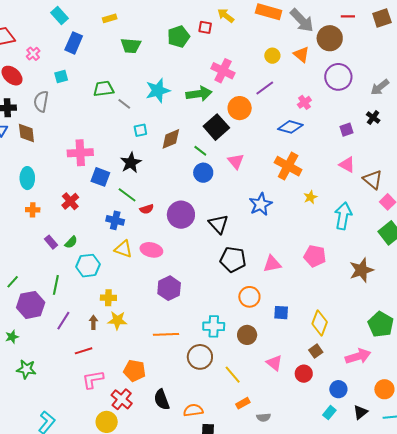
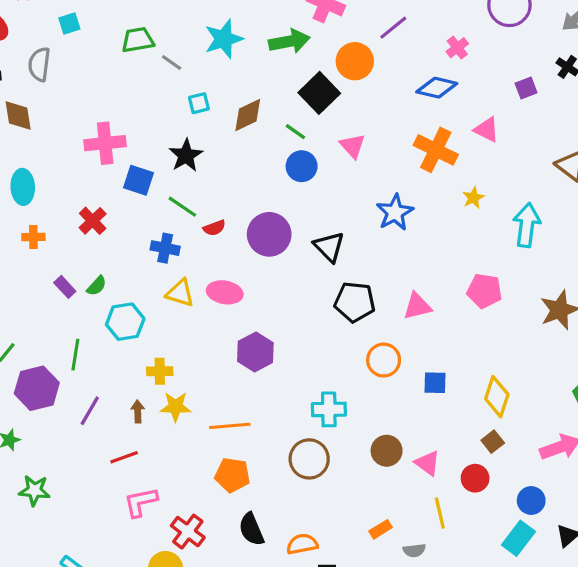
pink triangle: (347, 165) -> (487, 130), moved
orange line: (166, 334) -> (230, 426), moved
brown circle: (247, 335) -> (387, 451), moved
orange pentagon: (134, 371) -> (232, 475), moved
yellow line: (233, 375) -> (440, 513), moved, turned 30
cyan rectangle: (329, 413) -> (518, 538), size x1.5

